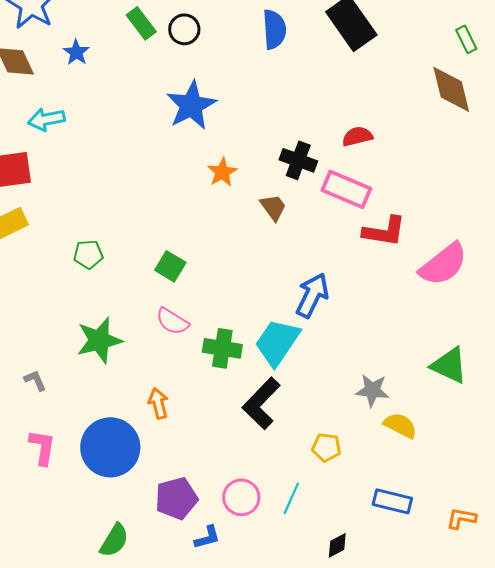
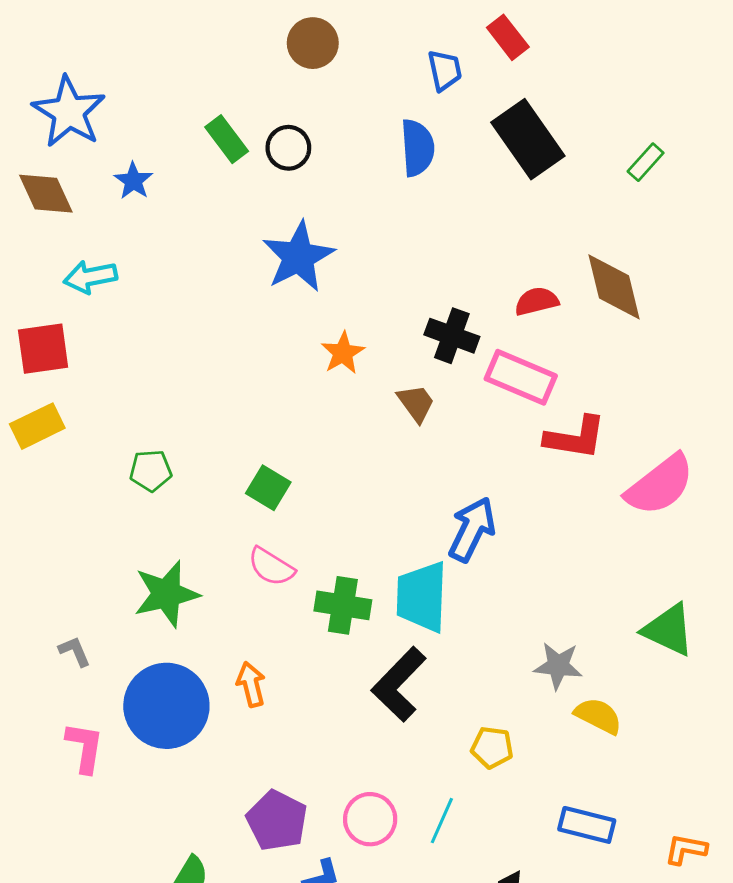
green rectangle: (466, 39) -> (646, 162), moved, turned 68
brown diamond: (451, 89) -> (614, 287), moved
cyan trapezoid: (277, 342) -> (422, 597), turned -32
blue circle: (110, 447) -> (166, 706), moved
purple pentagon: (176, 498) -> (277, 821), turned -30

